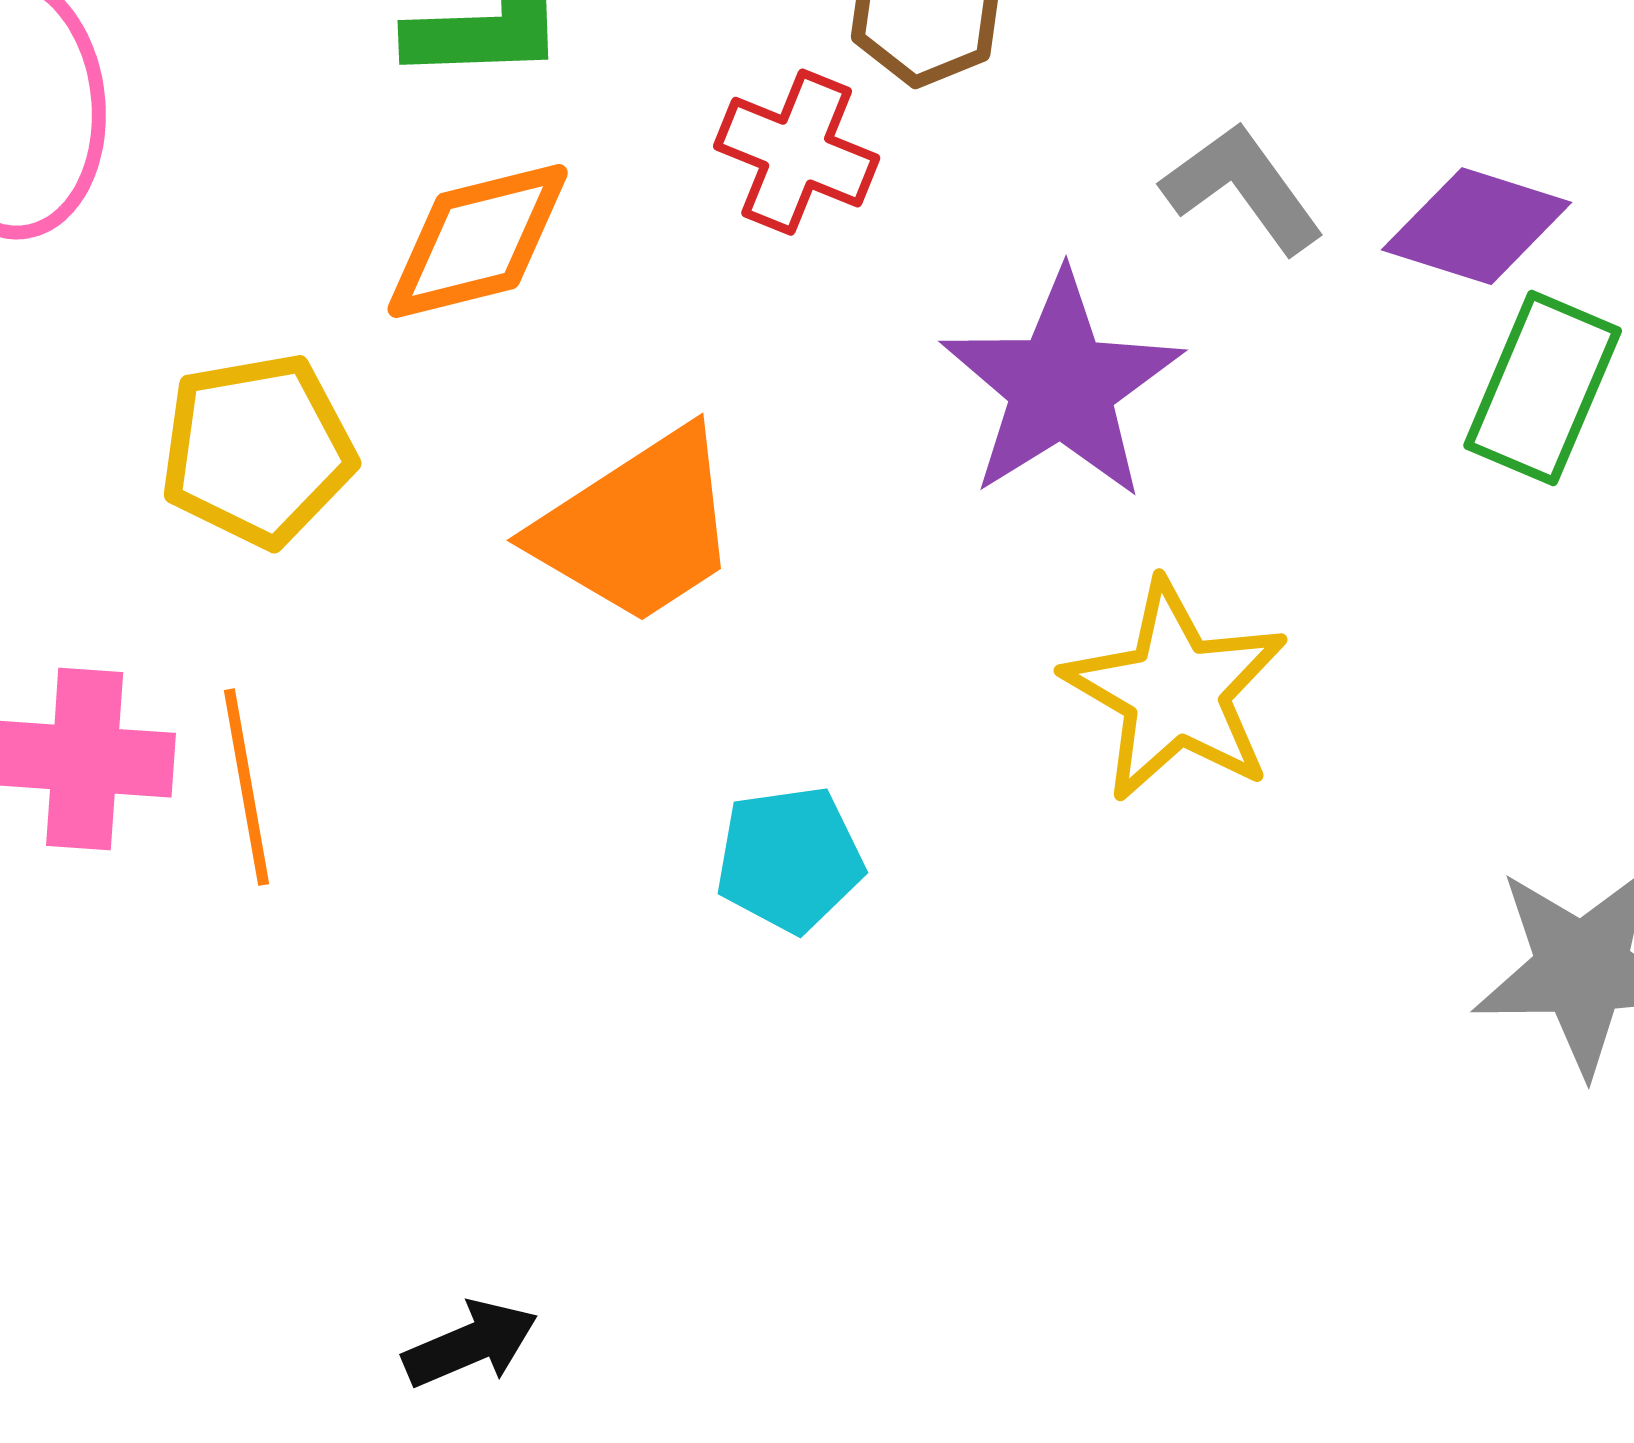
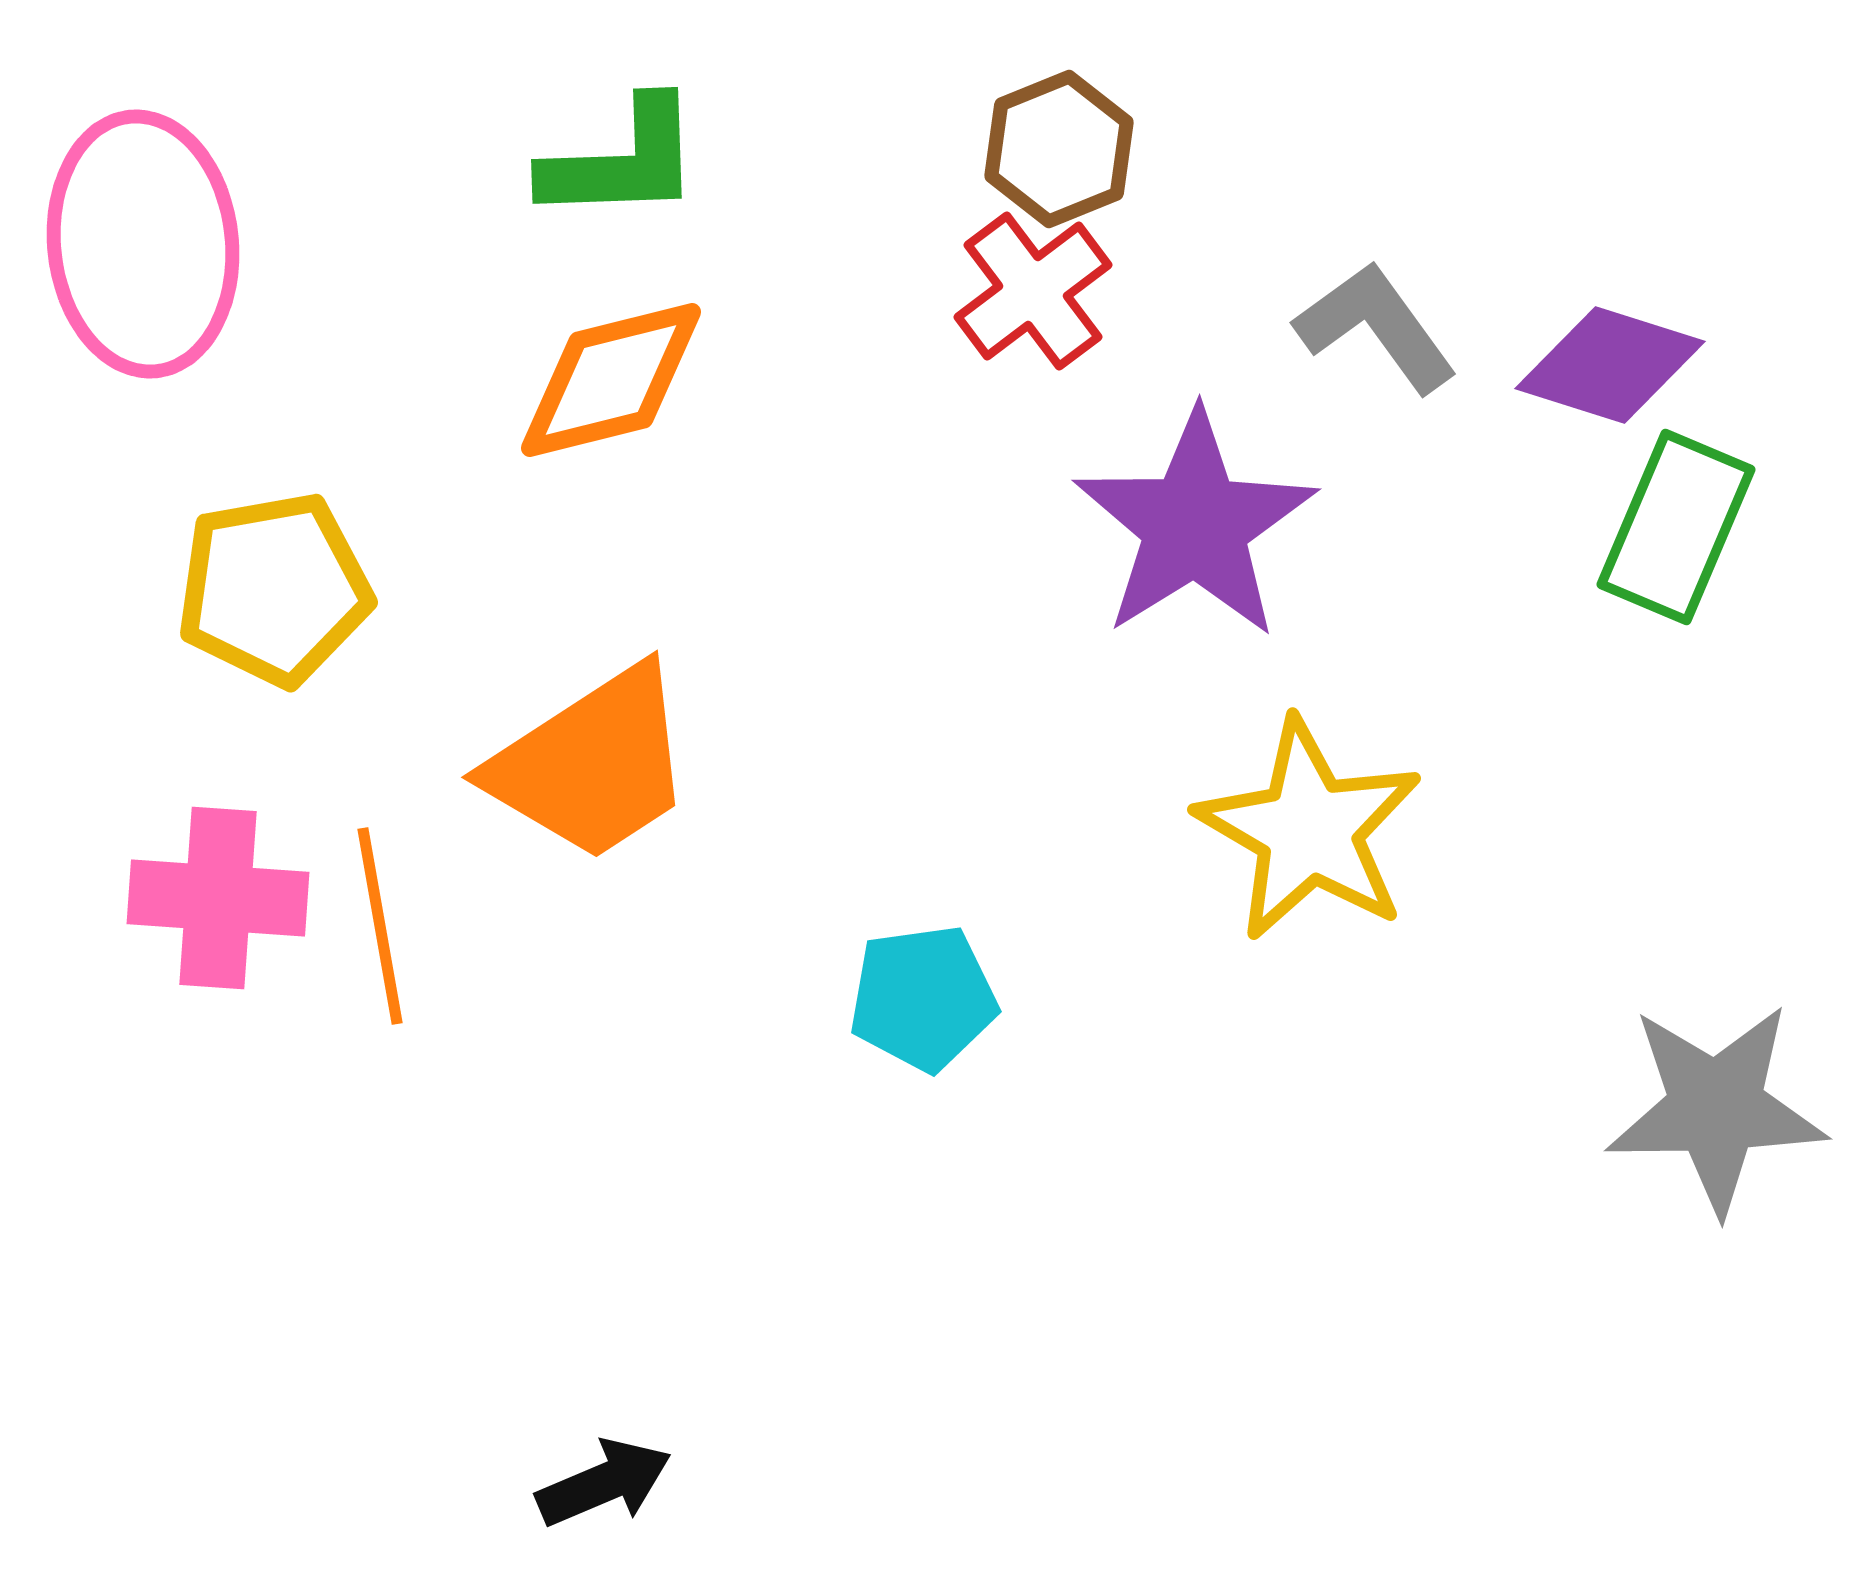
red cross: (797, 152) -> (1033, 291), moved, turned 31
yellow pentagon: (258, 450) -> (274, 589), moved
orange trapezoid: (638, 527) -> (592, 764), moved

